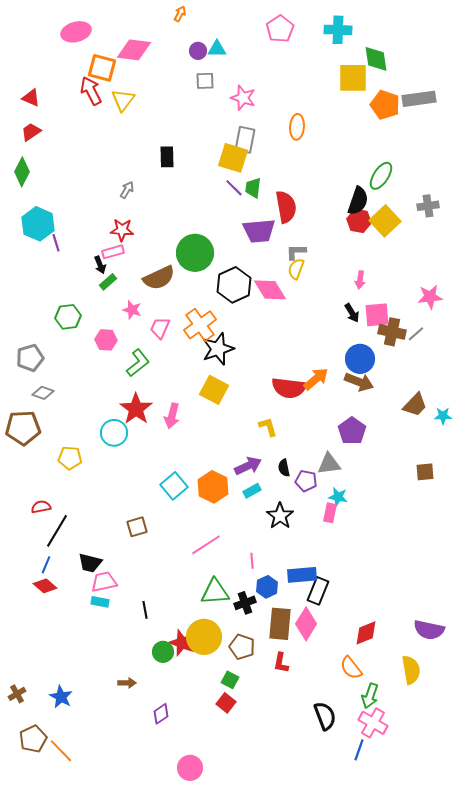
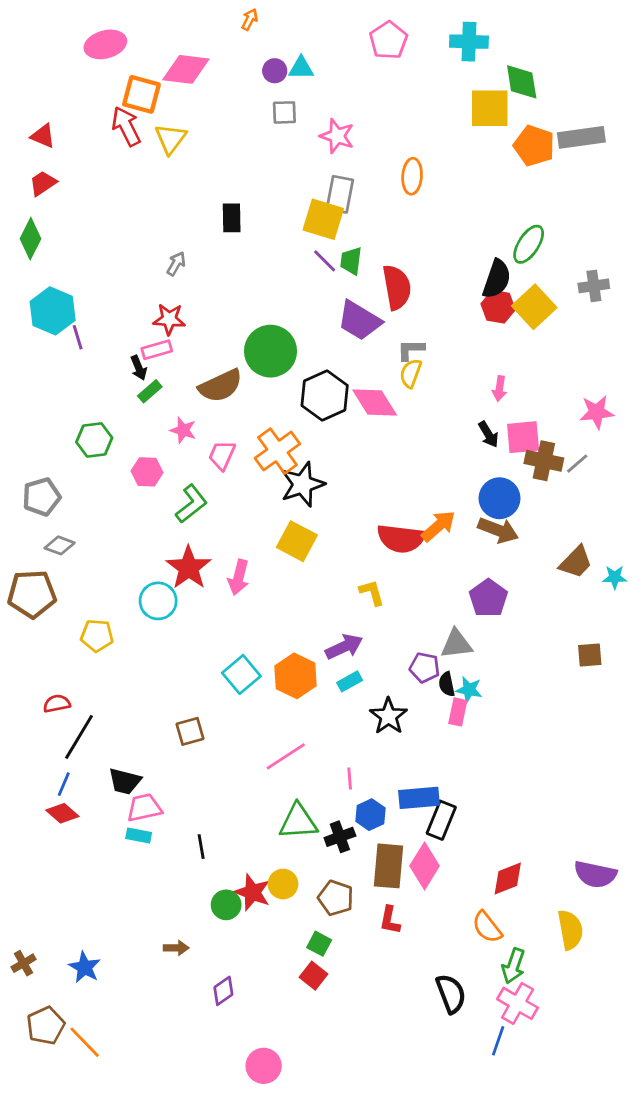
purple trapezoid: (259, 231) -> (359, 321), turned 36
black semicircle: (284, 468) -> (447, 684), moved
yellow circle: (204, 637) -> (283, 884), size x0.6

